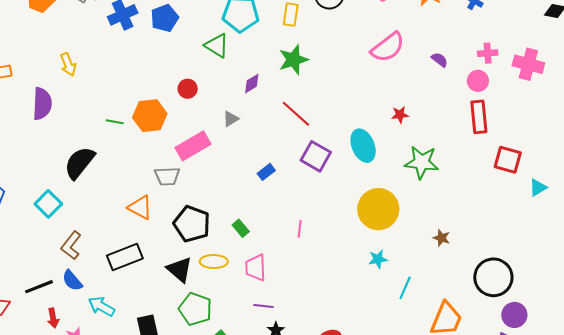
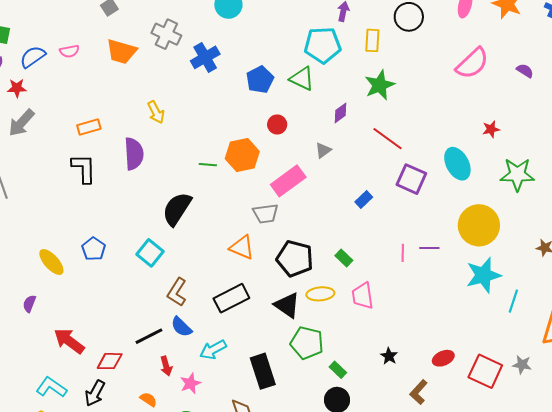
blue pentagon: (165, 18) -> (260, 80), moved
cyan star: (378, 259) -> (483, 275), size x1.8
cyan arrow: (101, 306) -> (213, 350), turned -52
purple line: (264, 306) -> (429, 248), moved

